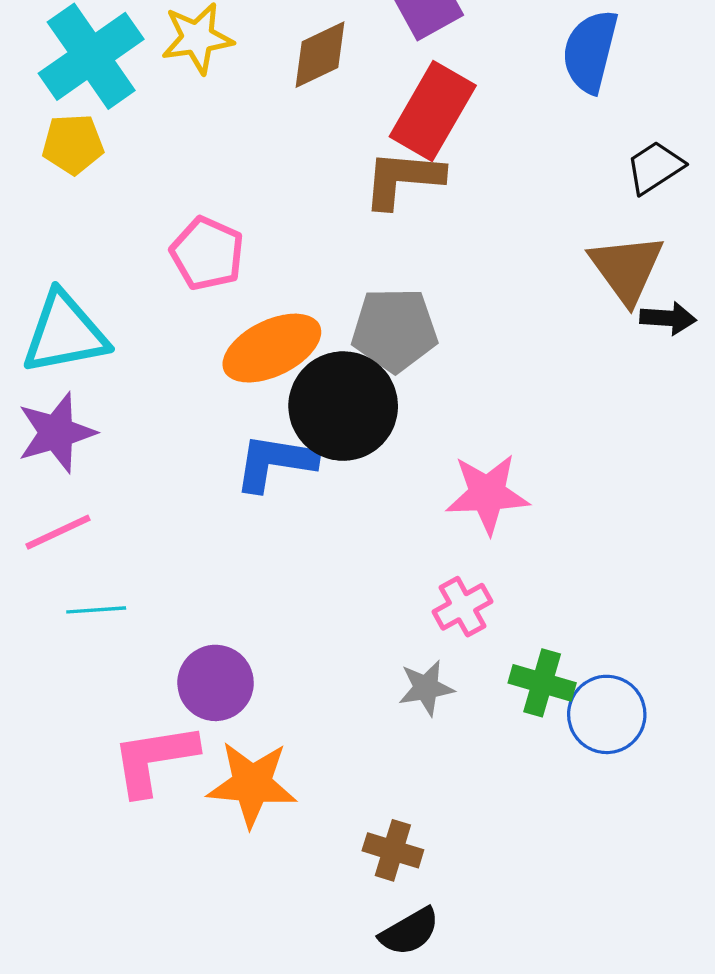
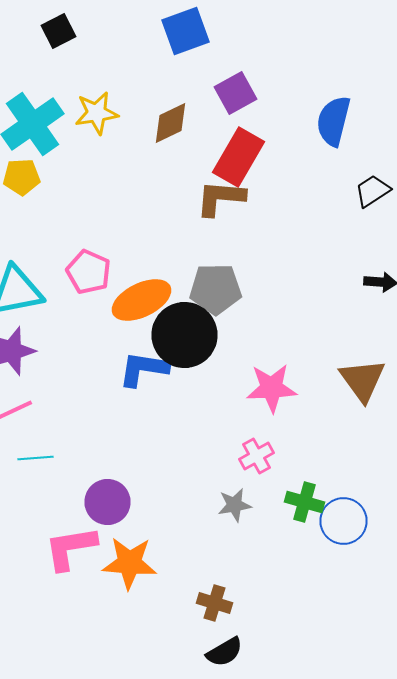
pink pentagon: (207, 254) -> (88, 272), moved
brown triangle: (627, 268) -> (362, 380), moved

